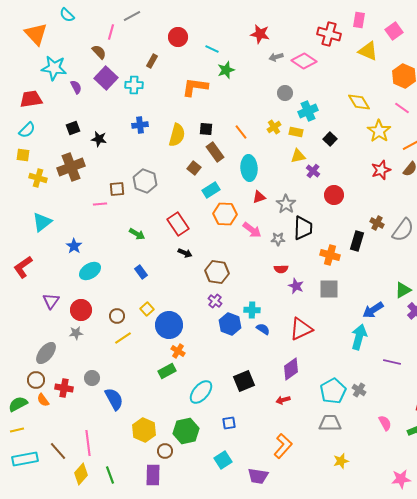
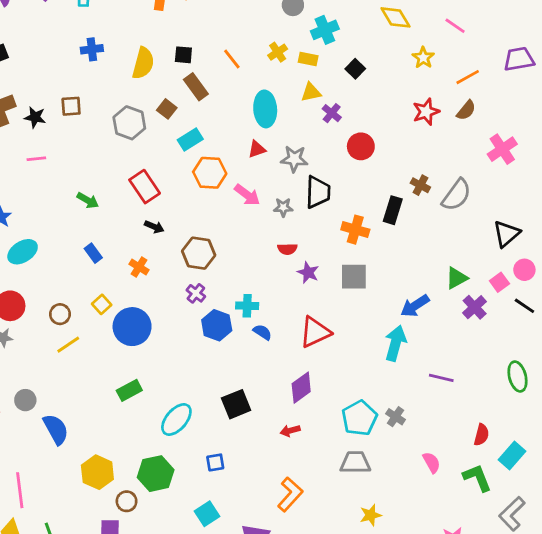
yellow star: (379, 131) -> (423, 58), size x0.7
black star: (99, 139) -> (35, 117), moved
cyan ellipse: (249, 168) -> (265, 109), moved
gray hexagon: (145, 181) -> (129, 123), moved
brown square: (117, 189) -> (71, 106), moved
gray star: (286, 204) -> (294, 159), turned -30
orange cross: (178, 351) -> (139, 267), moved

